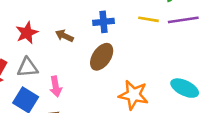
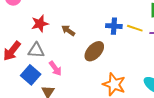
blue cross: (103, 22) -> (114, 26), moved
pink arrow: (56, 86) -> (55, 68), turned -35

